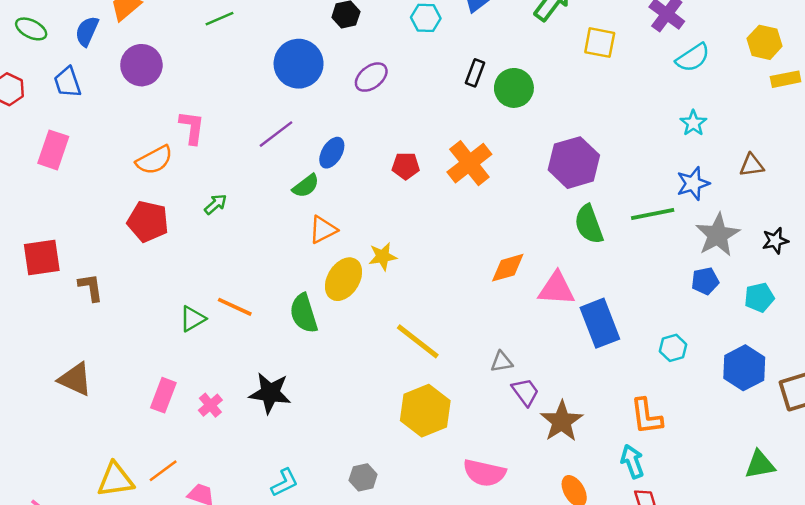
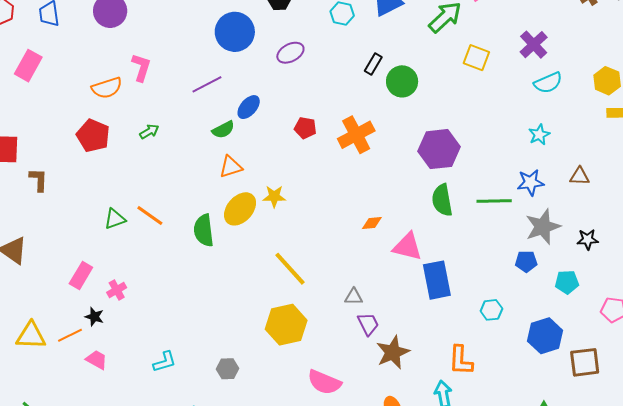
orange diamond: (508, 268) -> (372, 223), size x0.7
black star: (270, 393) -> (94, 317), moved, size x0.6

